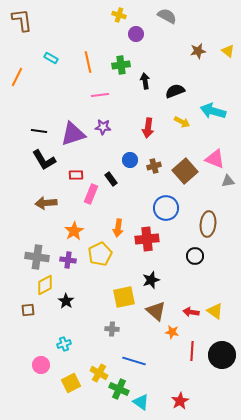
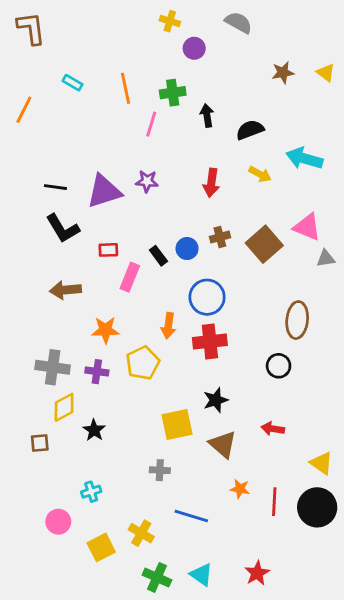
pink line: (100, 95) -> (151, 124), moved, turned -66
blue circle: (130, 160) -> (187, 249), moved
blue circle: (166, 208) -> (207, 297), moved
orange star: (74, 231) -> (105, 330), turned 30
yellow triangle: (215, 311) -> (321, 463), moved
red arrow: (191, 312) -> (273, 429), moved
orange star: (172, 332) -> (240, 489), moved
green cross: (119, 389) -> (157, 577), moved

